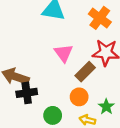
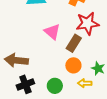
black cross: (27, 93) -> (25, 84), moved

